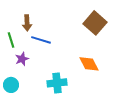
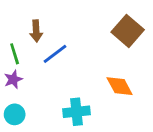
blue line: (41, 40) -> (55, 54), turned -54
purple star: (22, 59) -> (13, 79), moved

